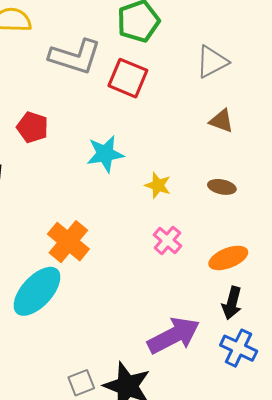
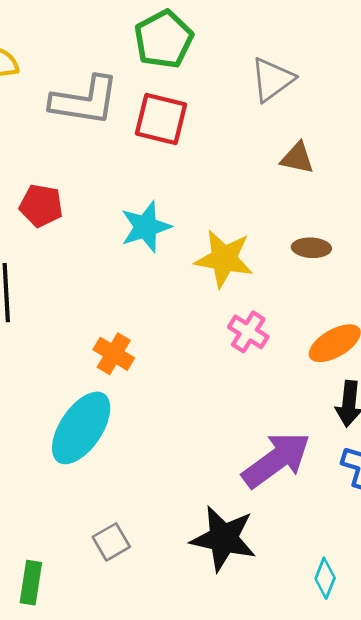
yellow star: (158, 185) -> (224, 259), size x1.6
orange cross: (68, 242) -> (114, 354), size x0.7
gray square: (81, 383) -> (111, 542), moved

